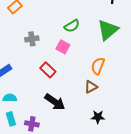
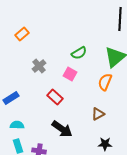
gray cross: (32, 39) -> (39, 66), turned -32
orange semicircle: (98, 66) -> (105, 82), moved

